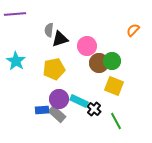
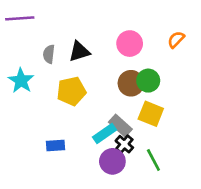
gray semicircle: (49, 30) -> (49, 54), moved
pink circle: (87, 46) -> (130, 44), moved
purple circle: (59, 99) -> (112, 161), moved
cyan rectangle: (79, 101) -> (104, 134), turned -60
gray rectangle: (57, 114) -> (120, 126), moved

